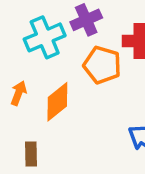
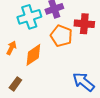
brown rectangle: (31, 154) -> (15, 84), turned 32

